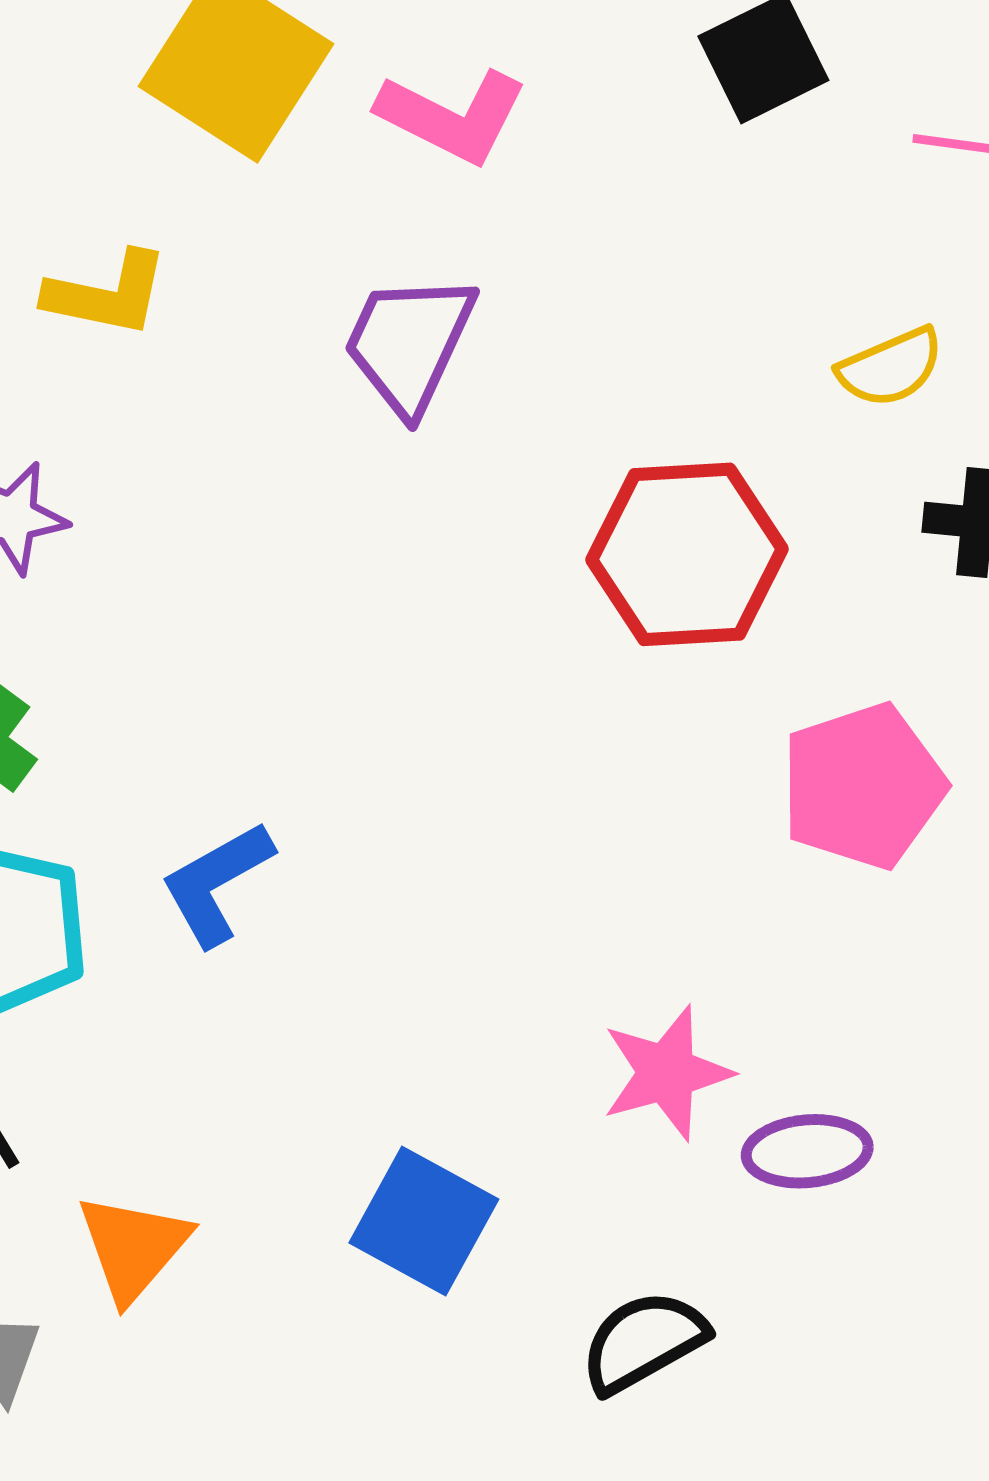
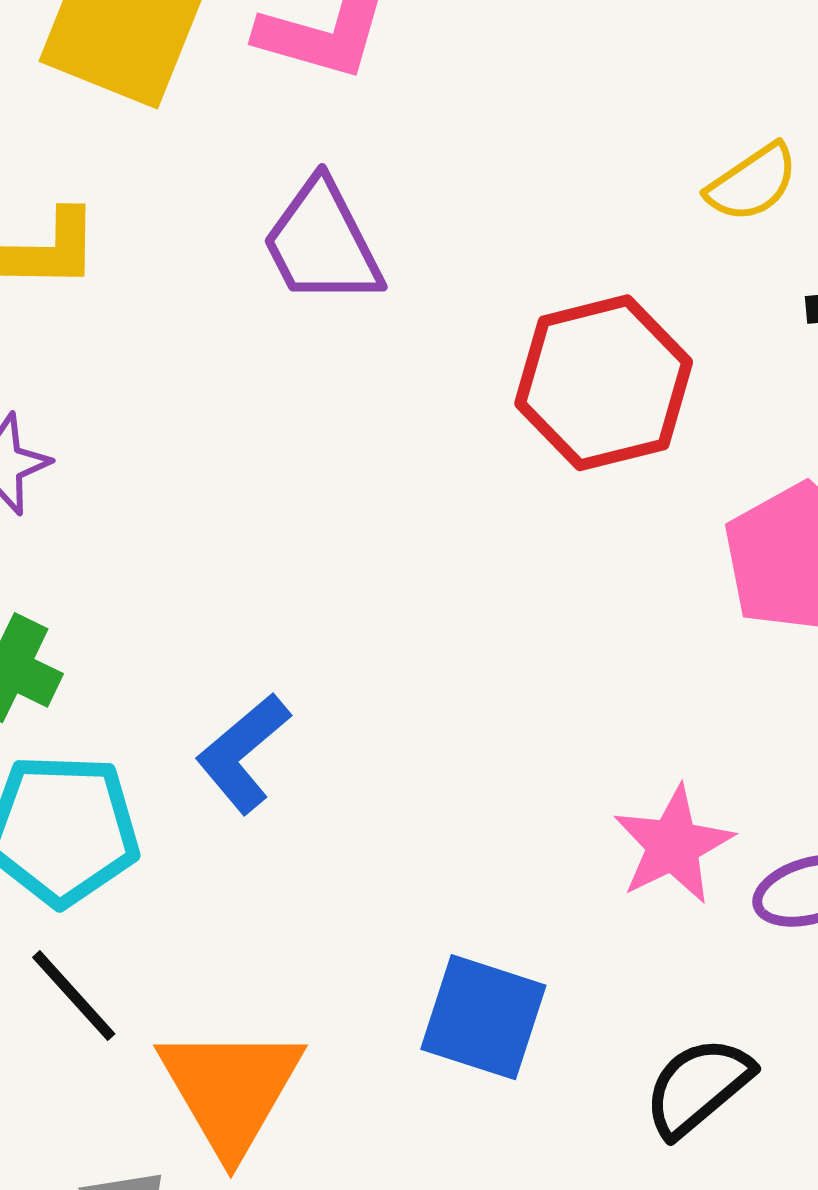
purple trapezoid: (409, 343) -> (322, 243), turned -41
orange triangle: (133, 1247) -> (231, 1089), size x1.4

